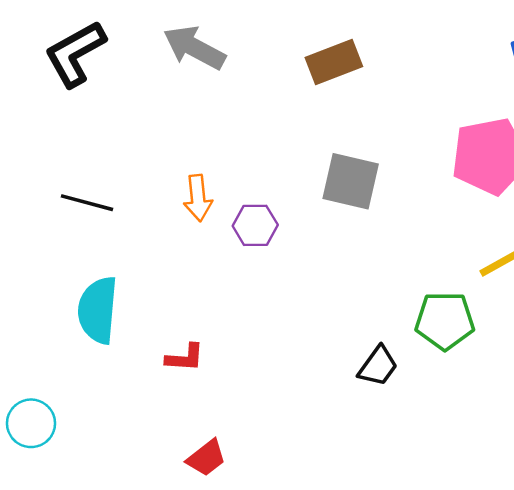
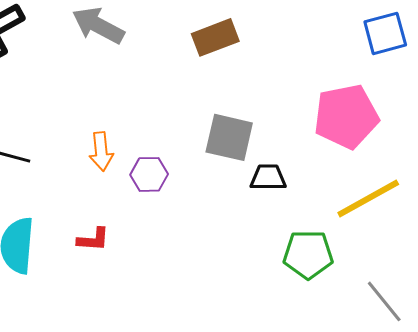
red L-shape: (185, 358) -> (93, 239), moved
black trapezoid: (378, 366) -> (268, 177), moved, turned -126

